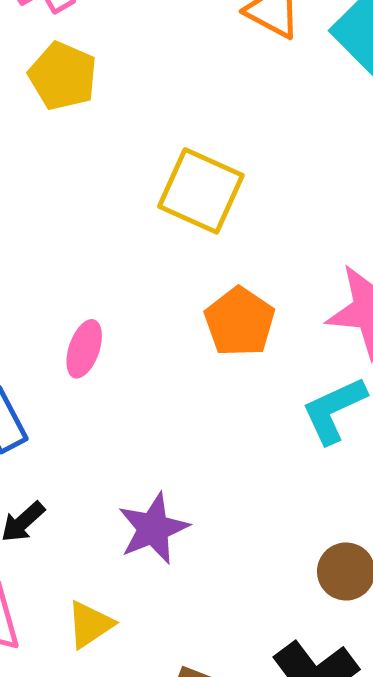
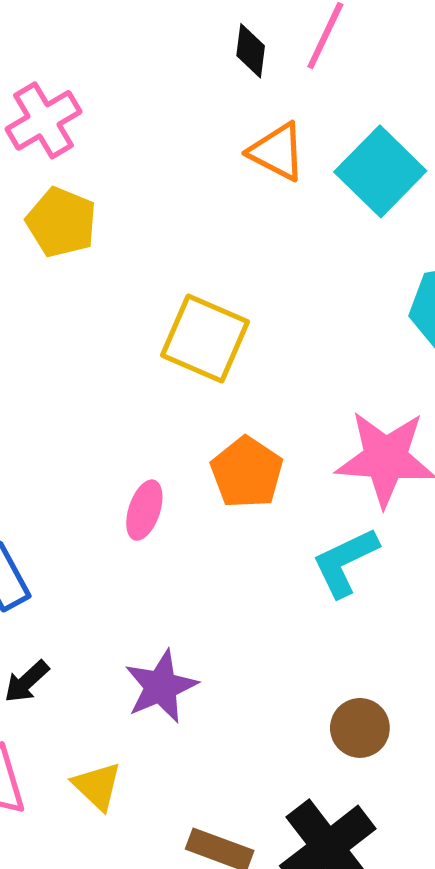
pink ellipse: (84, 349) -> (144, 510), moved
yellow triangle: (90, 624) -> (97, 786), turned -42

